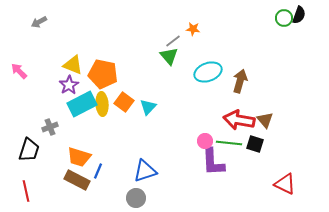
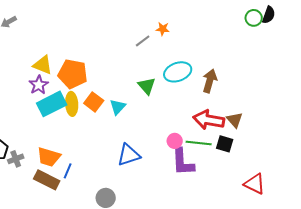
green triangle: (169, 56) -> (147, 86), moved
gray cross: (50, 127) -> (16, 159), moved
blue triangle: (145, 171) -> (129, 155), moved

